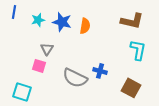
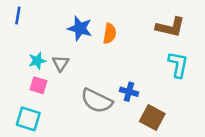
cyan star: (38, 20) -> (37, 61), moved
pink square: (39, 66) -> (39, 85), moved
brown square: (131, 88) -> (152, 118), moved

